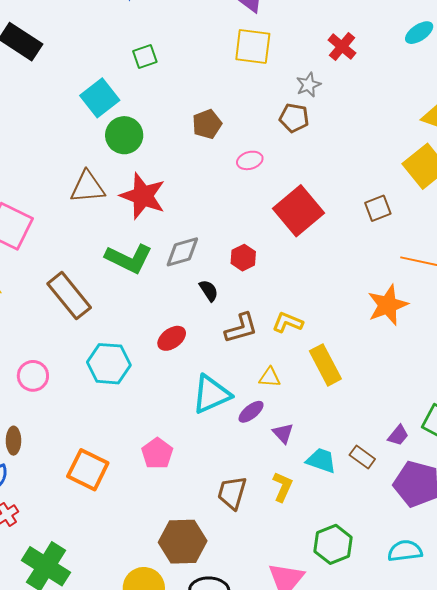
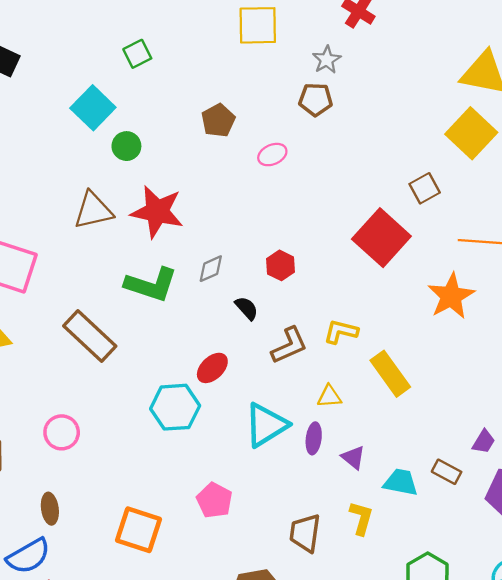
green circle: (124, 135) -> (126, 146), size x0.7
red square: (298, 211) -> (381, 238), moved
gray diamond: (182, 252) -> (211, 269), size x0.7
cyan hexagon: (109, 364) -> (175, 407), moved
purple ellipse: (251, 412) -> (314, 438), turned -36

